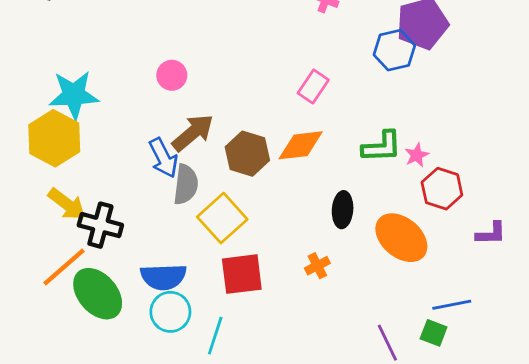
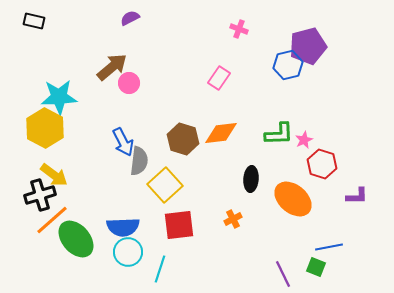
pink rectangle: (313, 86) -> (219, 78), moved
brown arrow: (193, 133) -> (112, 67), moved
black cross: (100, 225) -> (40, 195), moved, turned -32

